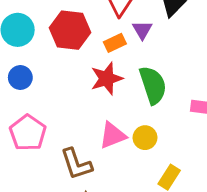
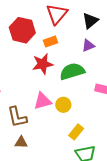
purple triangle: (142, 30) -> (88, 46), moved, turned 32
green semicircle: (153, 85) -> (72, 71), turned -95

